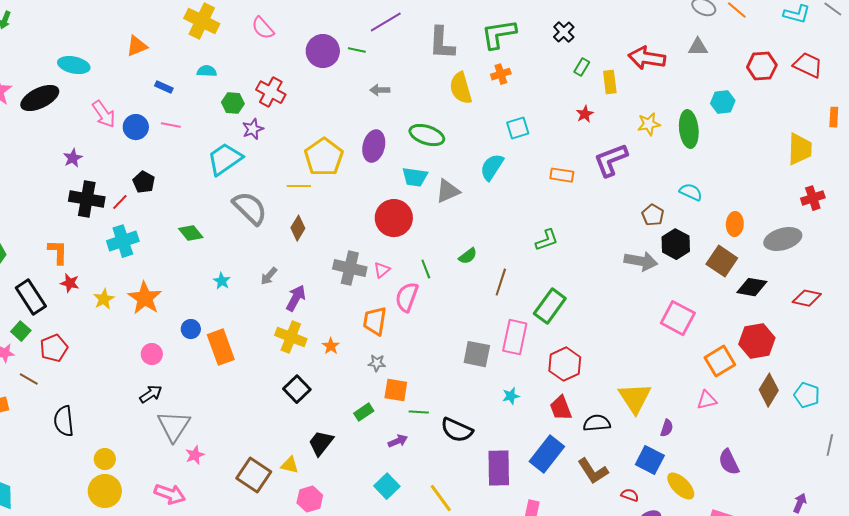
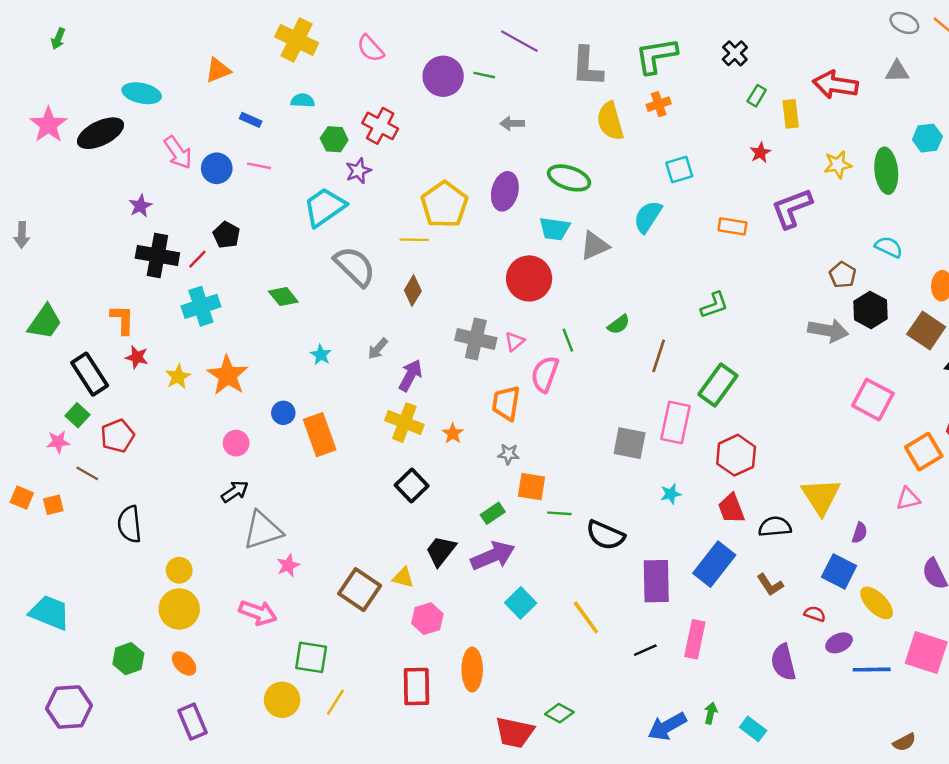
purple line: (386, 22) -> (519, 41), turned 60
gray triangle: (174, 426) -> (263, 530), turned 39
purple arrow: (398, 441) -> (493, 556), moved, size x1.8
brown L-shape: (593, 471) -> (770, 585), size x0.7

